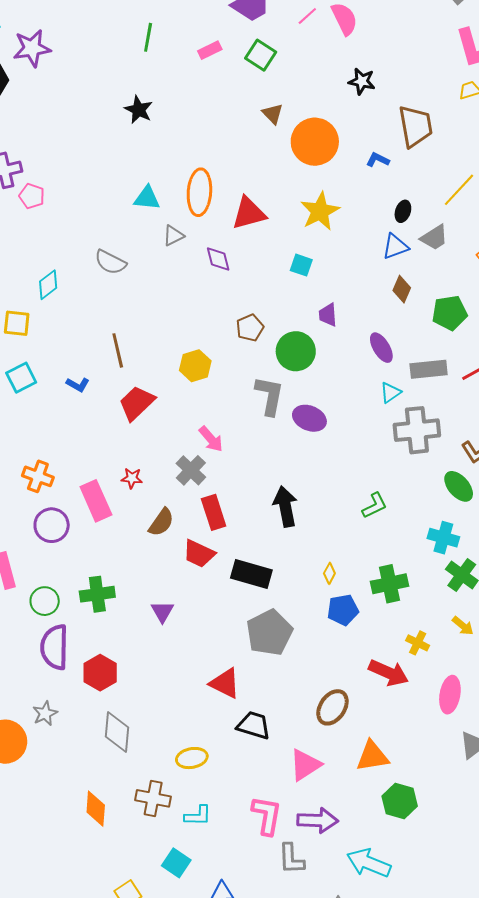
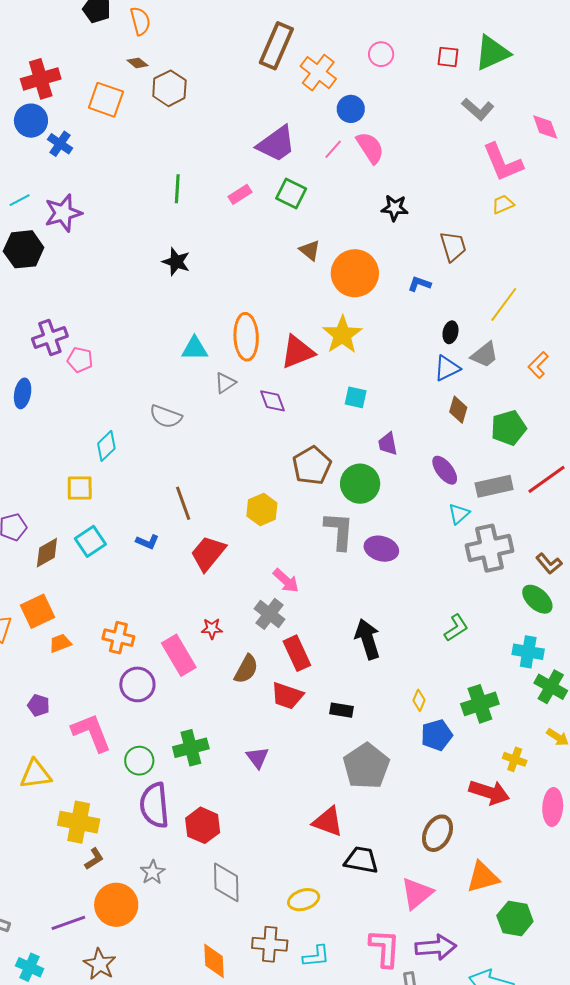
brown trapezoid: (415, 126) -> (453, 246), size x0.7
yellow star: (320, 211) -> (342, 335), moved
brown pentagon: (250, 328) -> (312, 466), size x1.4
black rectangle: (251, 574) -> (342, 710), size x0.6

